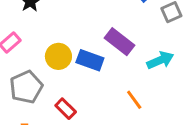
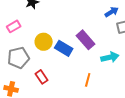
orange line: (134, 100) -> (88, 80), turned 40

